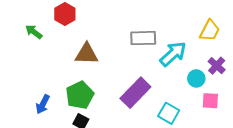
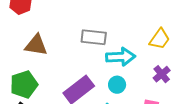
cyan arrow: (173, 54) -> (121, 57), turned 32
cyan circle: (196, 78) -> (117, 85), moved

